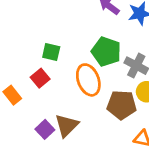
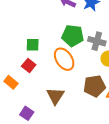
brown pentagon: (122, 105) -> (94, 86), moved
purple square: (45, 129) -> (27, 113), moved

